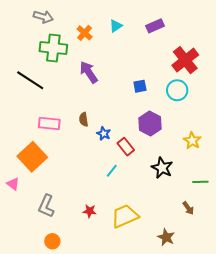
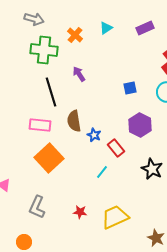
purple arrow: (89, 72) -> (79, 74), size x0.7
black line: (30, 80) -> (51, 92), moved, turned 40
brown semicircle: (84, 119) -> (74, 121), size x1.5
orange square: (32, 157) -> (49, 158), moved
orange circle: (52, 241) -> (24, 242), moved

